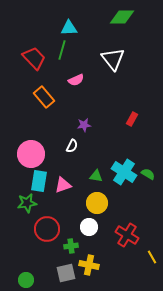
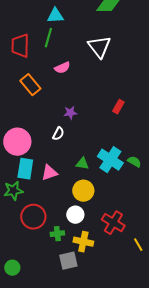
red trapezoid: (34, 58) -> (20, 46), turned -135
yellow cross: (89, 265) -> (83, 242), moved
gray square: (66, 273) -> (68, 261), moved

